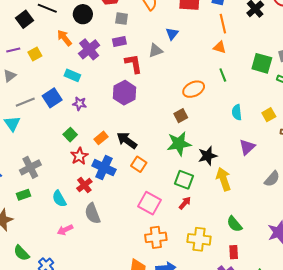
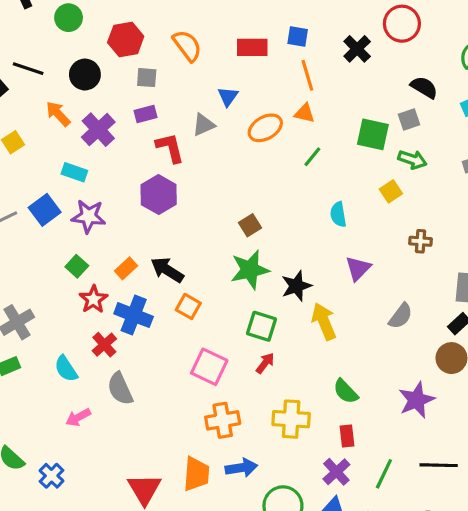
green line: (223, 75) -> (312, 157), turned 64
orange ellipse: (194, 89) -> (265, 128), moved
purple star: (80, 104) -> (89, 216), size x1.5
yellow square: (269, 115) -> (391, 191), moved

